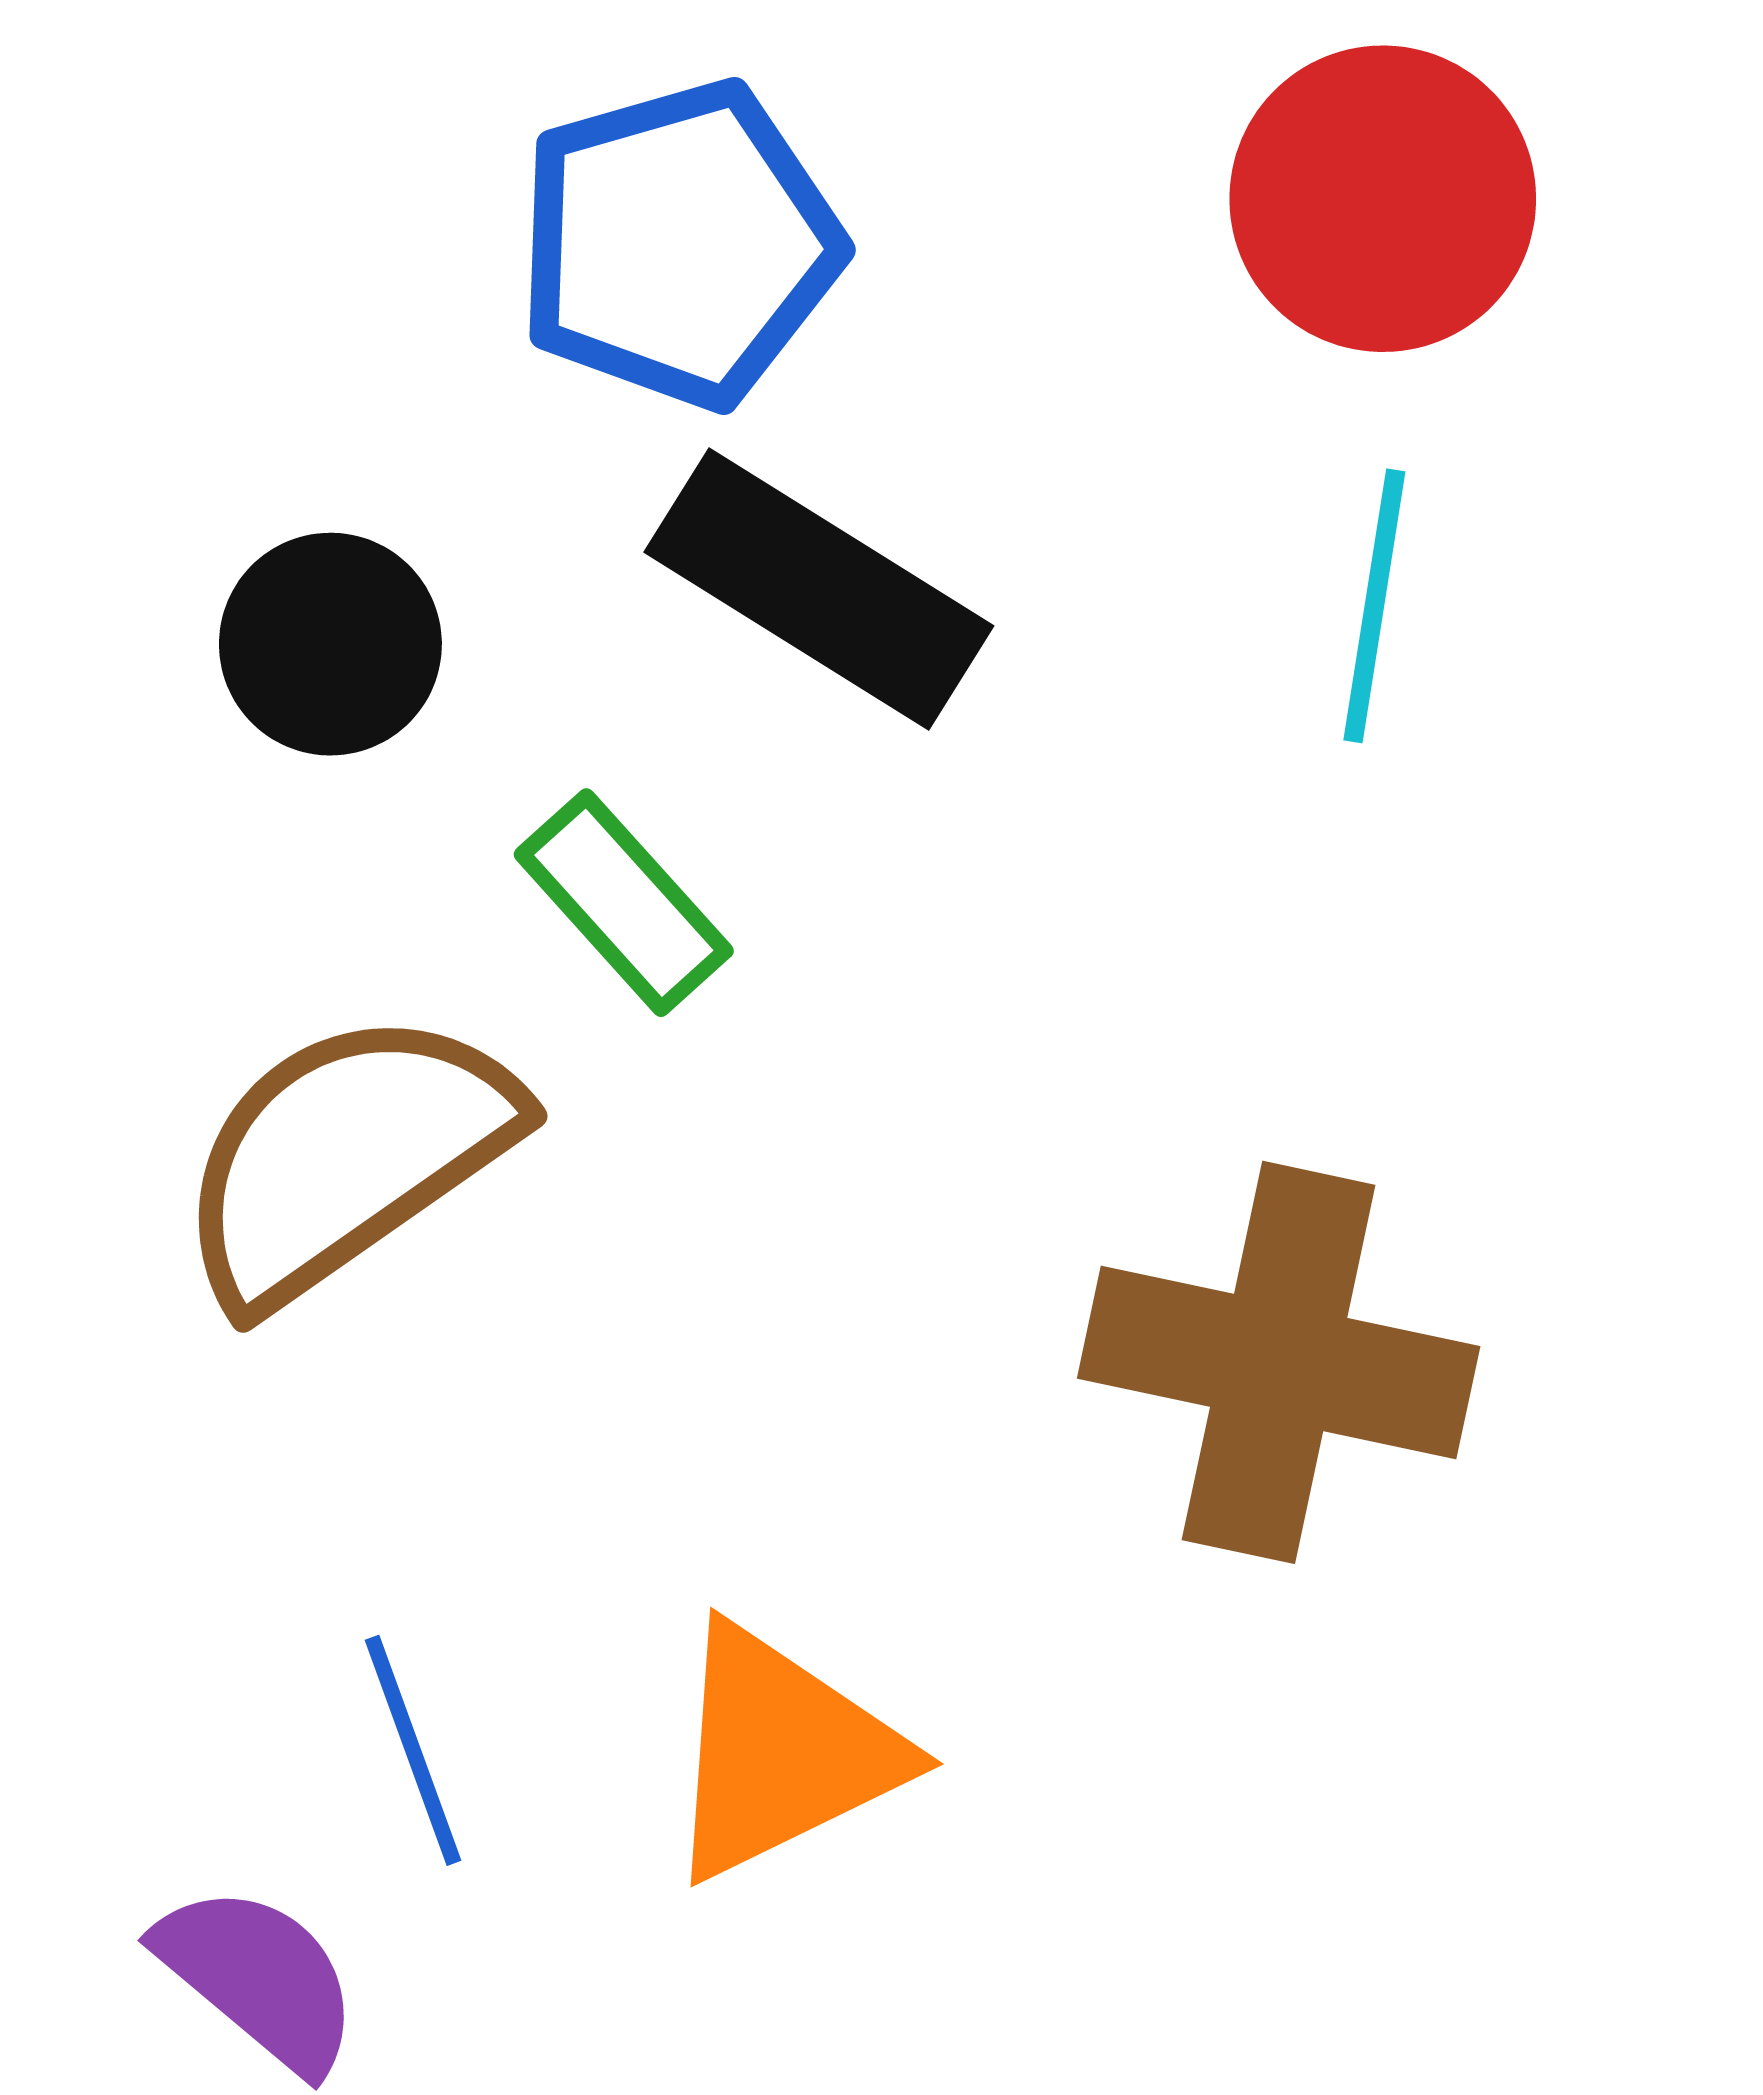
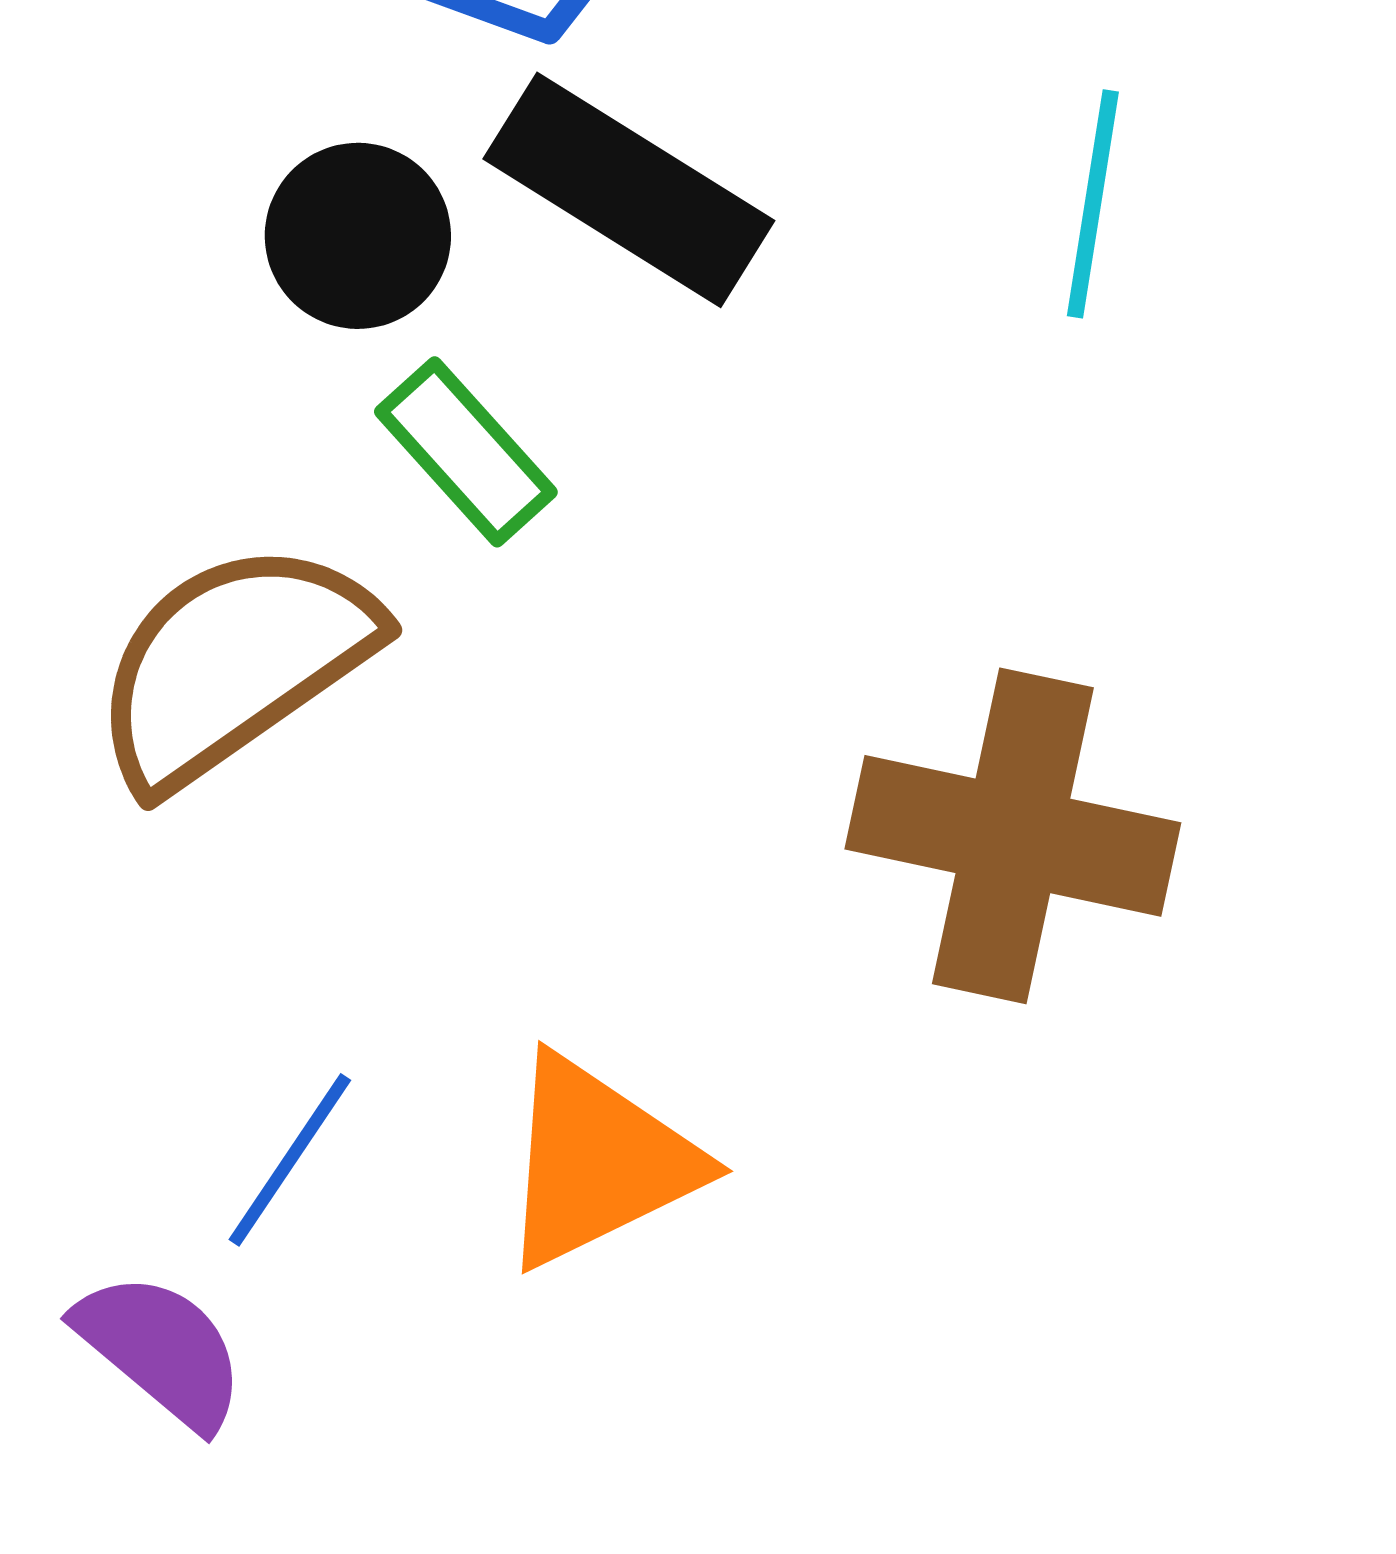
black circle: (330, 644) -> (358, 236), moved
blue line: (413, 1750) -> (290, 1160), turned 54

